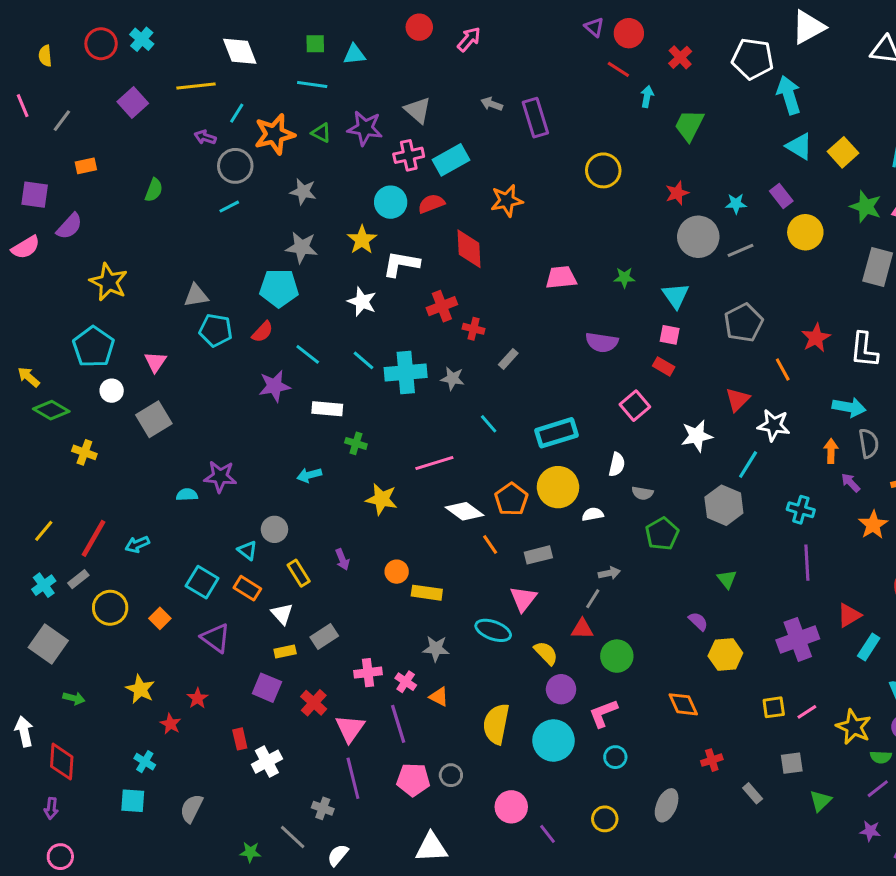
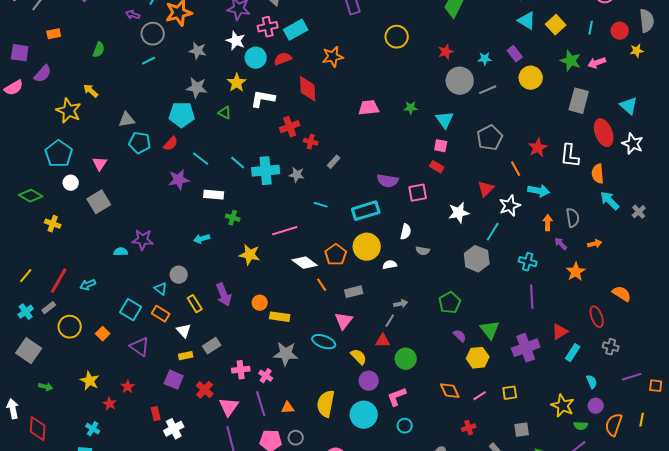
green triangle: (321, 133) -> (225, 113), moved
white star: (362, 302) -> (236, 41), moved
purple semicircle: (602, 342) -> (388, 181), moved
yellow arrow: (29, 377) -> (91, 91), moved
pink square: (635, 406) -> (418, 193), turned 30
cyan arrow: (849, 407) -> (539, 191), moved
cyan line: (489, 424) -> (321, 205), turned -32
white star: (774, 425) -> (510, 206), turned -30
green pentagon: (662, 534) -> (450, 303), moved
purple arrow: (342, 560) -> (224, 295), size x1.6
green triangle: (727, 579) -> (490, 330), moved, size x1.5
gray star: (436, 648) -> (286, 354), size x1.4
orange triangle: (439, 697) -> (288, 408), moved, turned -32
pink line: (807, 712) -> (480, 396), moved

